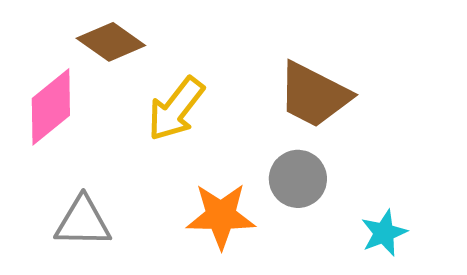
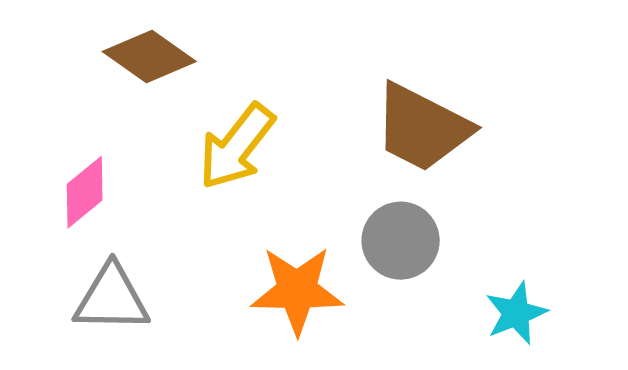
pink diamond: (51, 107) -> (85, 192), moved, size x0.7

